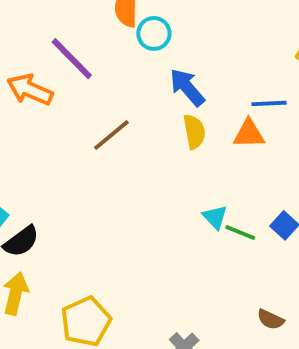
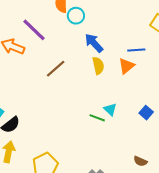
orange triangle: (249, 134) -> (126, 66), turned -36
green line: (240, 233) -> (97, 118), moved

